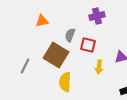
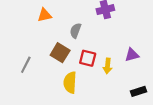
red square: (88, 45) -> (88, 58), moved
brown square: (56, 55) -> (60, 53), size x0.7

